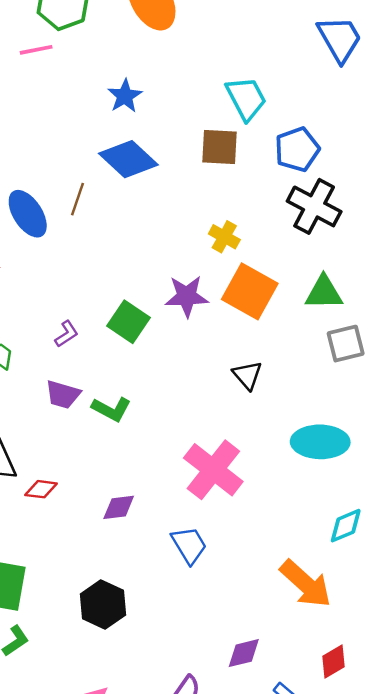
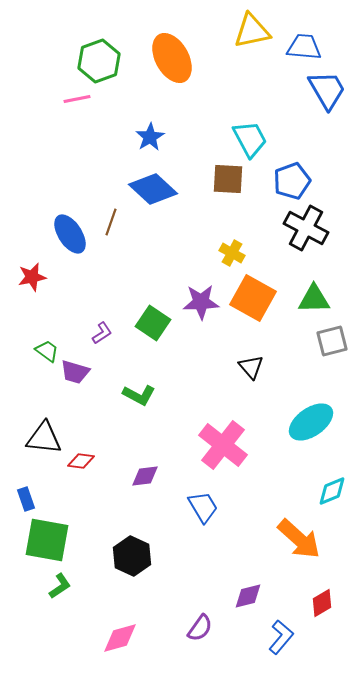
purple trapezoid: (63, 395) -> (75, 372), moved
cyan ellipse: (320, 442) -> (311, 422), turned -36

